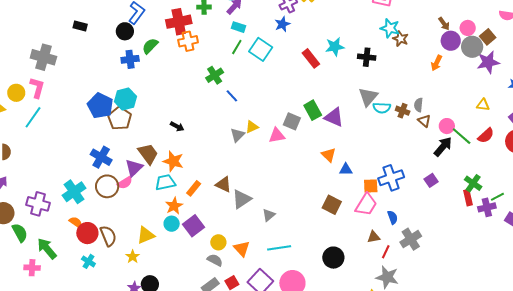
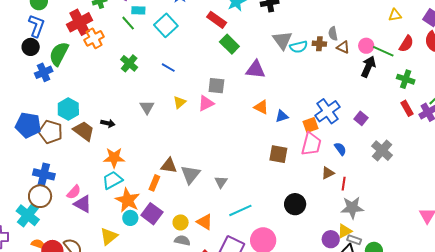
green semicircle: (150, 46) -> (59, 54), size x1.4
green line: (237, 47) -> (128, 23), moved, turned -56
cyan square: (261, 49) -> (166, 25), turned 30
blue line: (232, 96) -> (168, 68), moved
cyan hexagon: (125, 99) -> (68, 109), moved
green rectangle: (313, 110) -> (229, 44), moved
gray triangle: (238, 135) -> (147, 107), moved
brown trapezoid: (148, 154) -> (84, 131), moved
purple triangle: (134, 168) -> (83, 204), moved, turned -30
purple square: (431, 180) -> (361, 118), moved
green cross: (473, 183) -> (406, 79), moved
brown circle: (107, 186) -> (40, 196), moved
orange rectangle: (194, 188) -> (154, 183), moved
orange star: (174, 206) -> (128, 200), size x1.4
gray cross: (411, 239) -> (382, 151), moved

